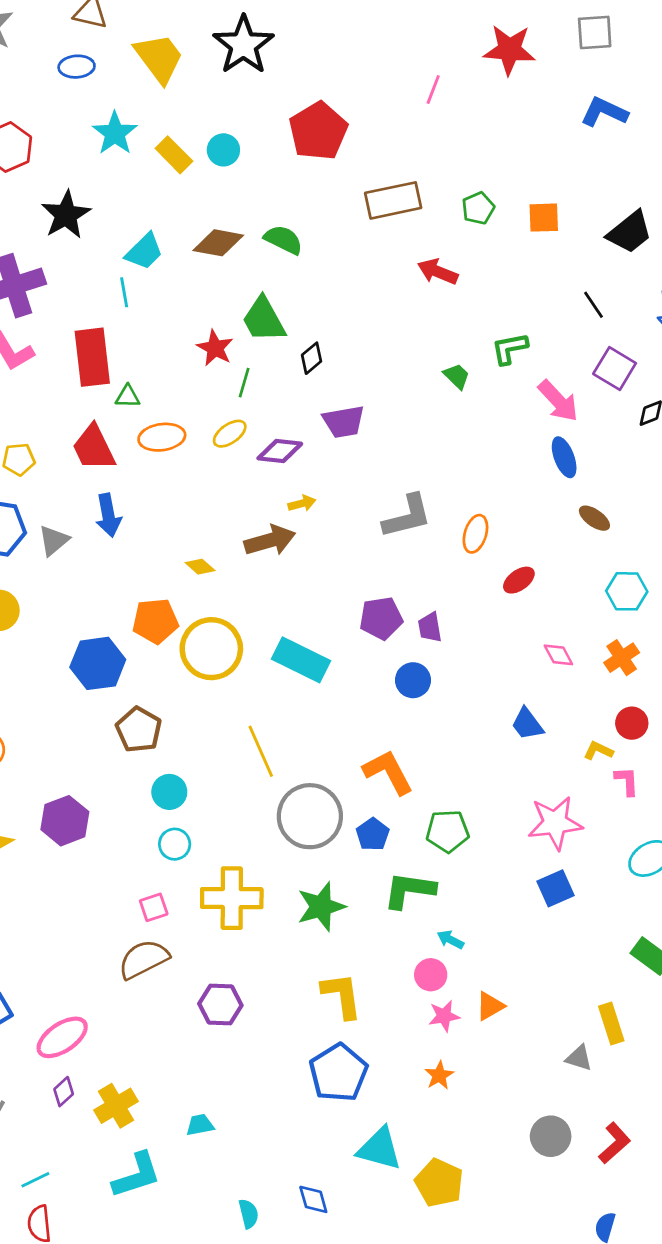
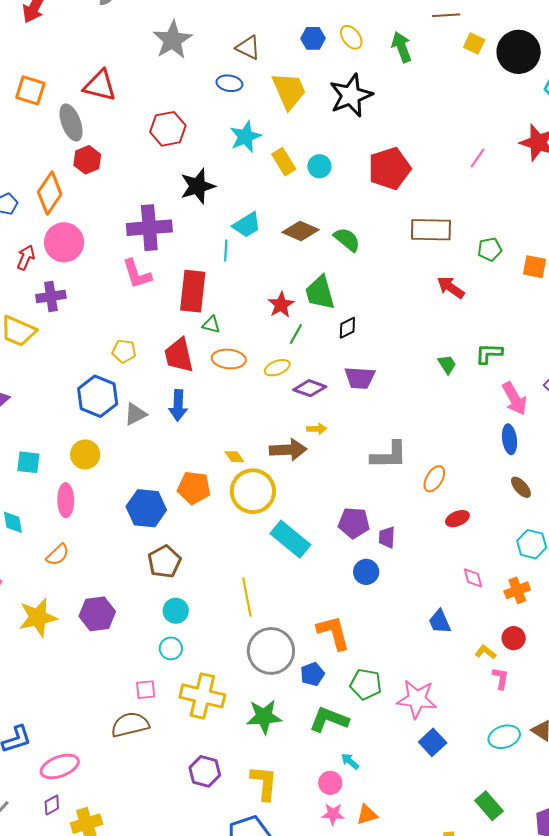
yellow circle: (211, 649) -> (253, 491), moved
pink star: (555, 823) -> (417, 699), moved
blue square: (555, 888) -> (433, 742), turned -32
purple hexagon: (220, 1005) -> (205, 771), moved

